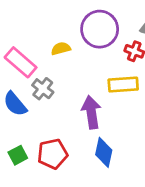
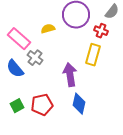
yellow rectangle: (123, 85) -> (93, 55), turned -70

